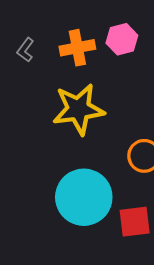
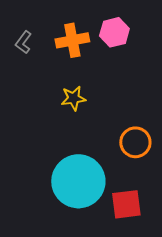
yellow star: (78, 109) -> (73, 98), size x0.5

